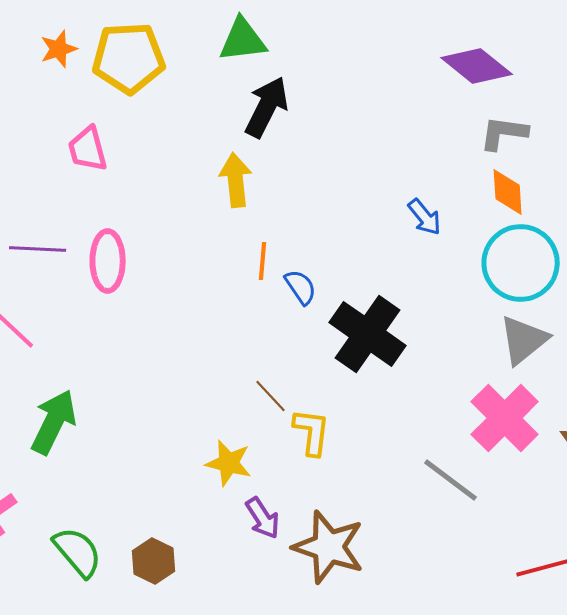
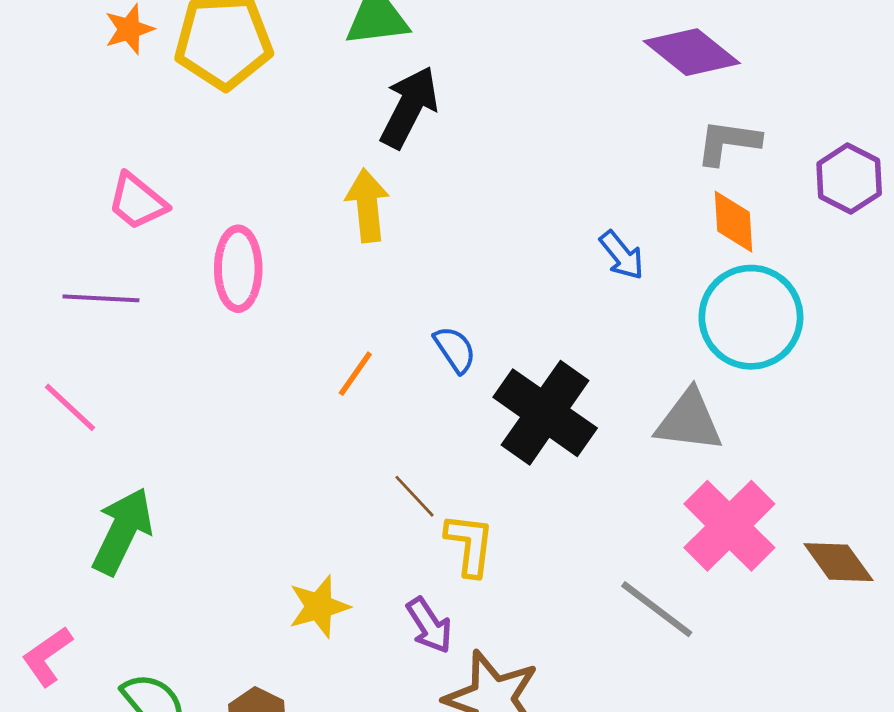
pink trapezoid: (88, 149) -> (137, 201), moved, turned -36
pink ellipse: (108, 261) -> (238, 269), moved
orange line: (263, 261) -> (355, 374), moved, turned 30
gray triangle: (524, 340) -> (689, 421), moved, turned 46
yellow star: (229, 463) -> (319, 607), moved, turned -30
purple arrow: (263, 518) -> (429, 625), moved

